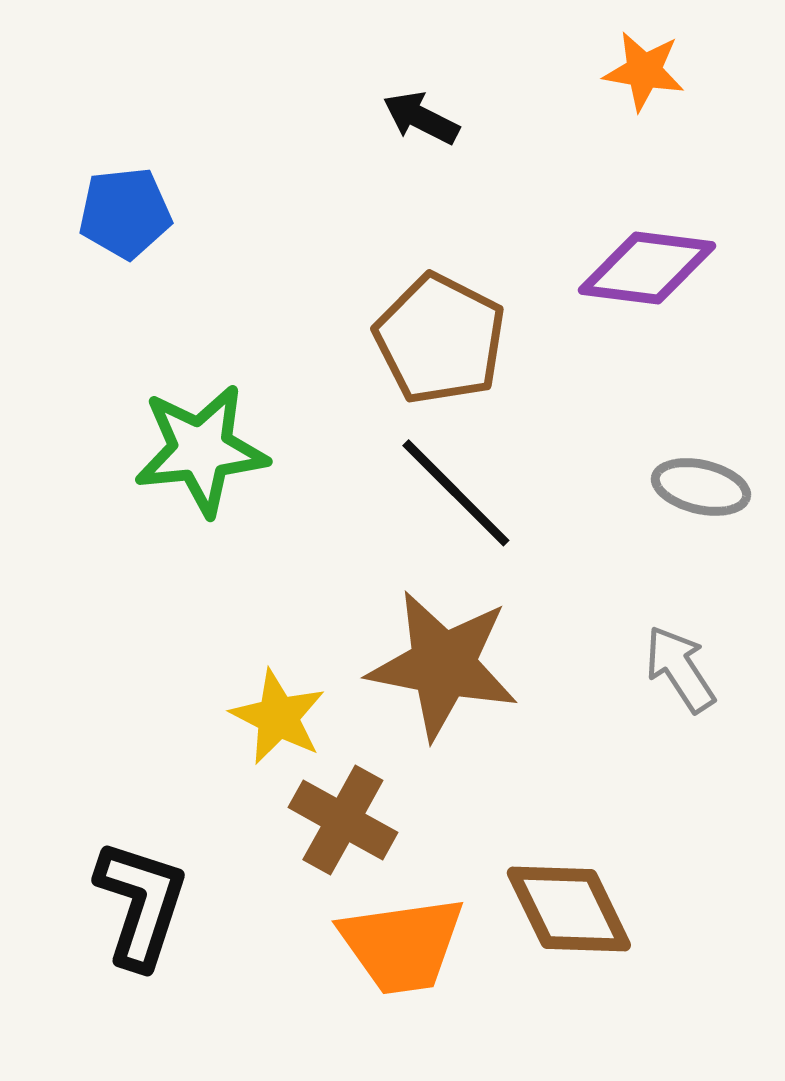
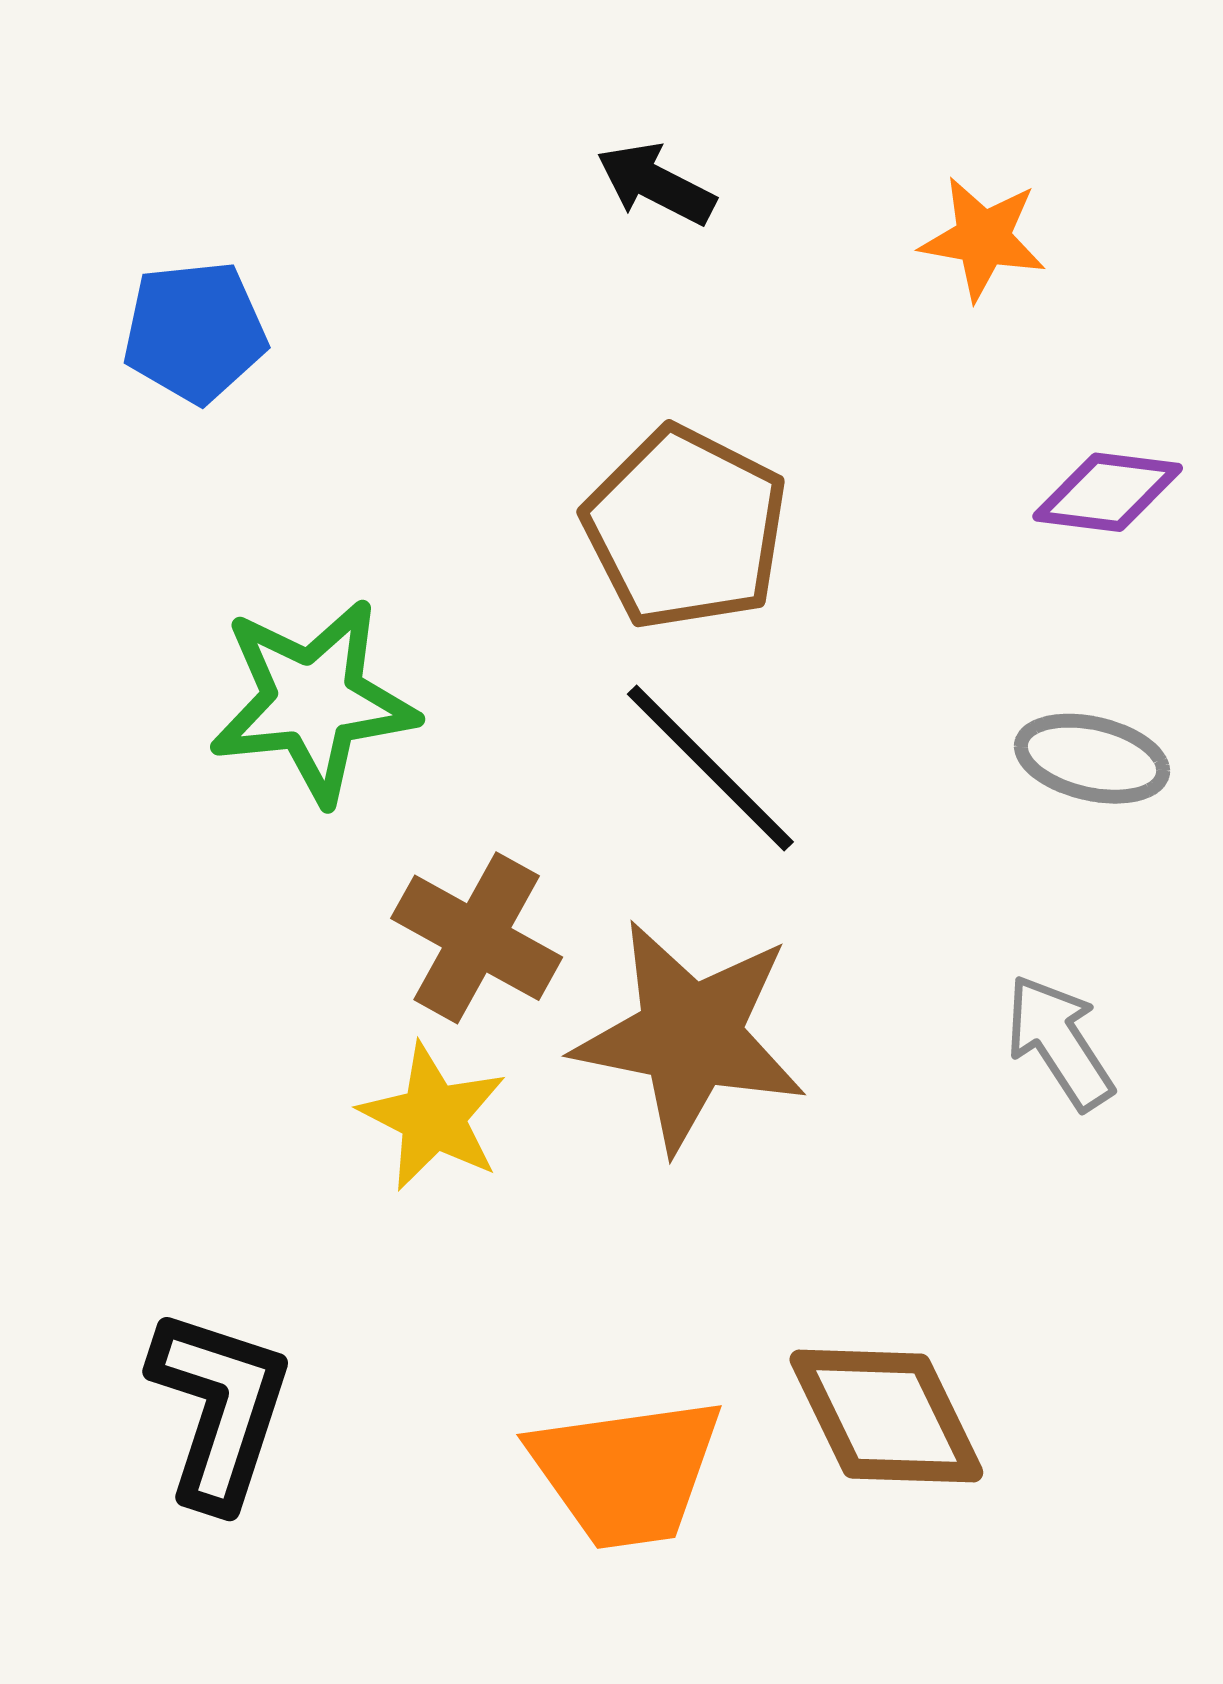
orange star: (644, 71) -> (983, 238), moved
purple diamond: (647, 268) -> (1108, 492), moved, size x0.7
brown cross: (343, 820) -> (477, 938), moved

